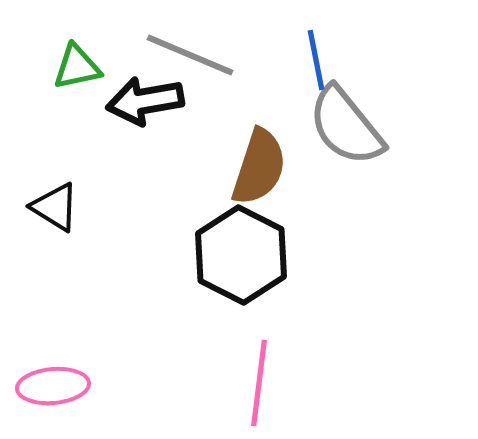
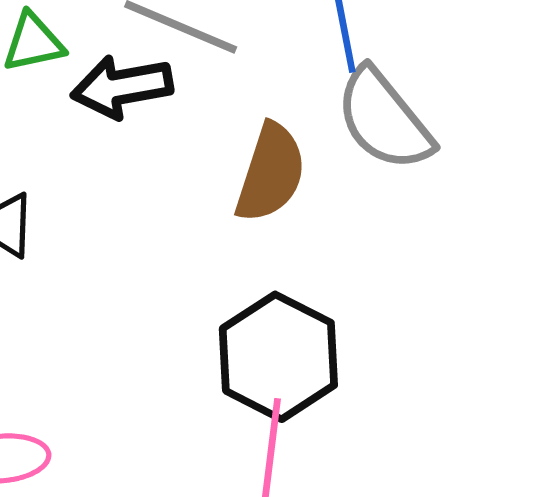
black hexagon: (241, 255) -> (278, 357), moved

